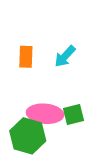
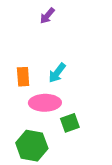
pink ellipse: (45, 114) -> (45, 103), moved

